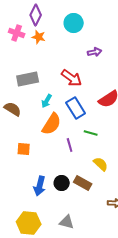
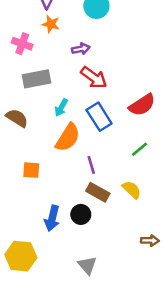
pink cross: (17, 33) -> (22, 44), moved
purple arrow: (95, 52) -> (81, 49), moved
green line: (91, 133) -> (139, 149), moved, turned -56
brown rectangle: (83, 183) -> (98, 192), moved
gray triangle: (67, 222) -> (87, 265), turned 35
yellow hexagon: (29, 223) -> (21, 256), moved

